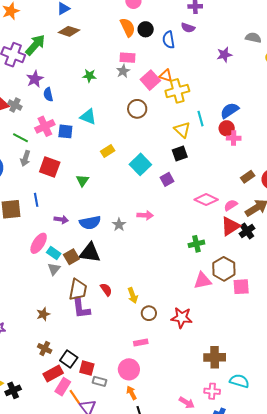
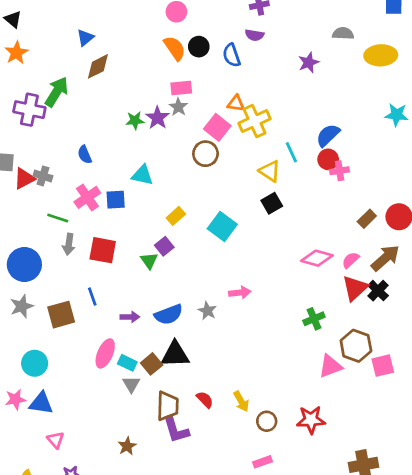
brown diamond: (69, 31) -> (98, 66), turned -35
purple star: (35, 79) -> (158, 118), moved
pink square: (150, 80) -> (217, 127), moved
purple square: (167, 179) -> (164, 246), moved

